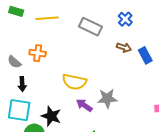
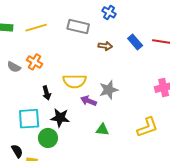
brown arrow: (124, 48) -> (105, 46), moved
orange cross: (38, 53) -> (34, 62), turned 35
gray semicircle: (14, 62) -> (14, 67), moved
black arrow: (22, 84) -> (47, 93), moved

